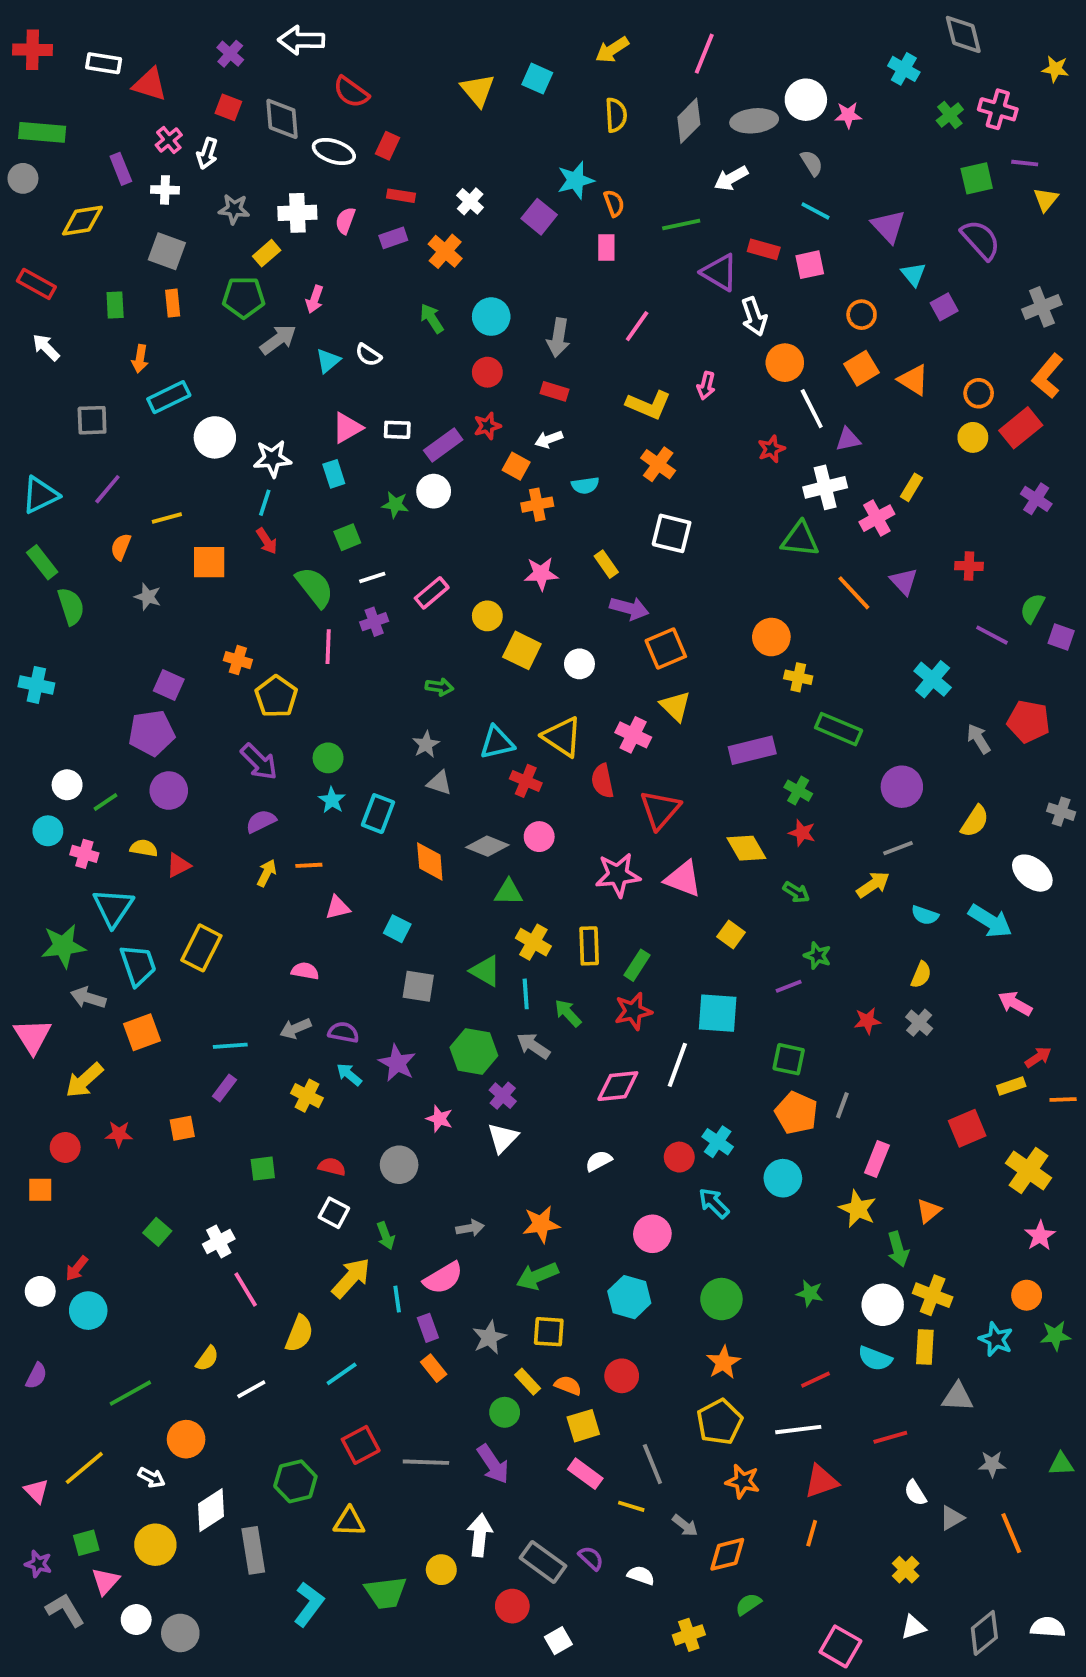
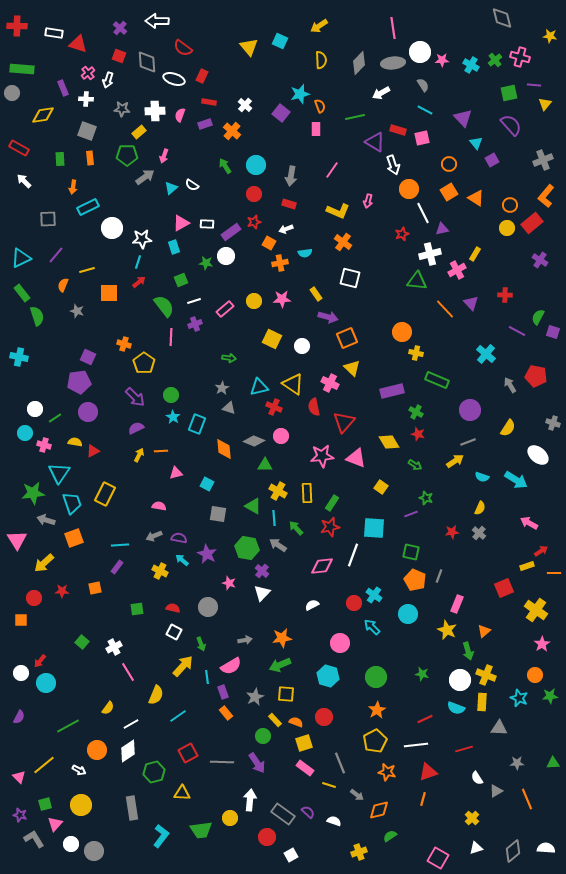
pink line: (704, 54) -> (393, 28), moved, turned -30
cyan cross: (904, 69) -> (471, 65), moved
red arrow: (267, 541) -> (139, 282), turned -96
yellow circle: (487, 616) -> (254, 301), moved
white diamond: (211, 1510) -> (128, 751), moved

